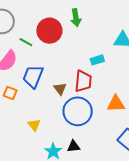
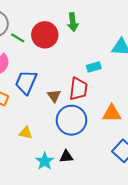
green line: (26, 42) -> (18, 38), moved
yellow triangle: (34, 125) -> (26, 133), turned -40

